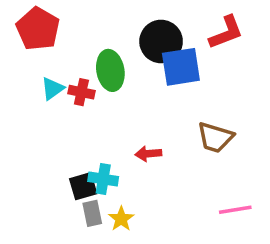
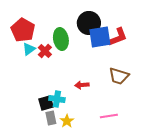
red pentagon: (38, 29) -> (23, 30), moved
red L-shape: (226, 32) -> (118, 37), moved
red cross: (81, 92) -> (45, 51), turned 32
pink line: (235, 210) -> (109, 116), moved

